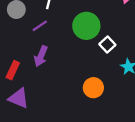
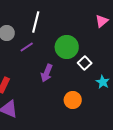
purple arrow: (41, 56) -> (47, 73), moved

